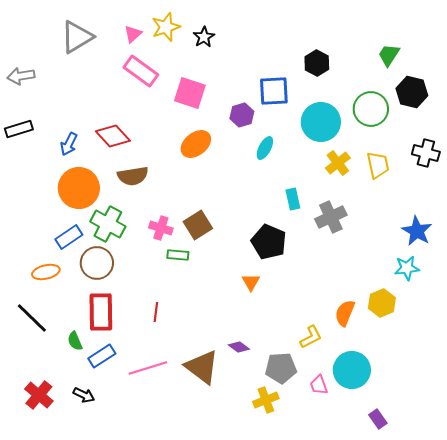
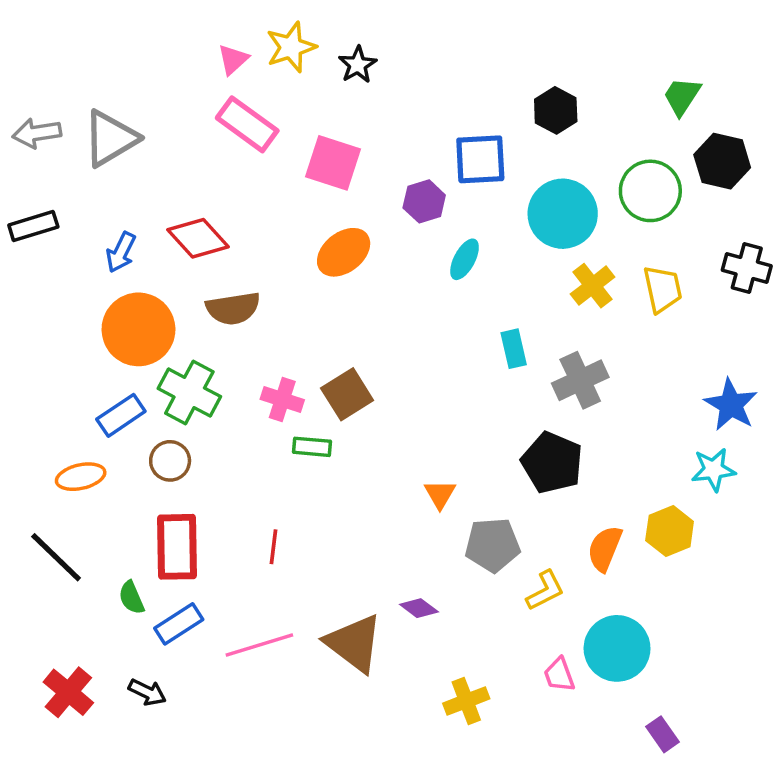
gray triangle: (77, 37) -> (110, 138), moved
black pentagon: (269, 242) -> (552, 463), moved
brown circle: (97, 263) -> (170, 461), size x0.7
gray pentagon: (281, 368) -> (493, 545), moved

